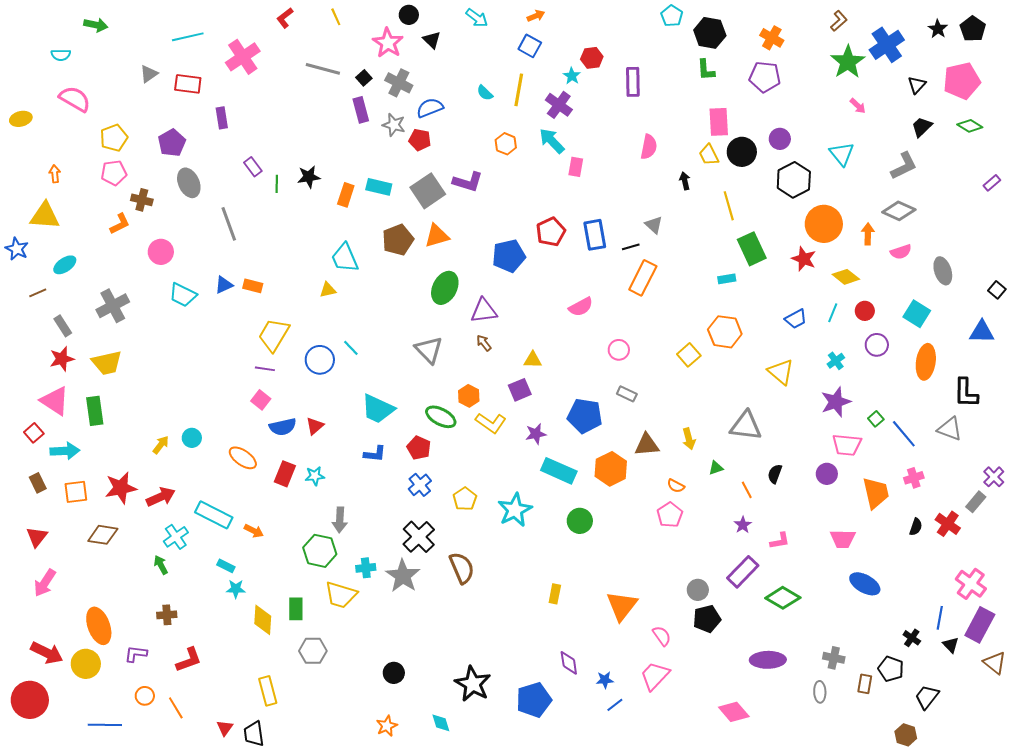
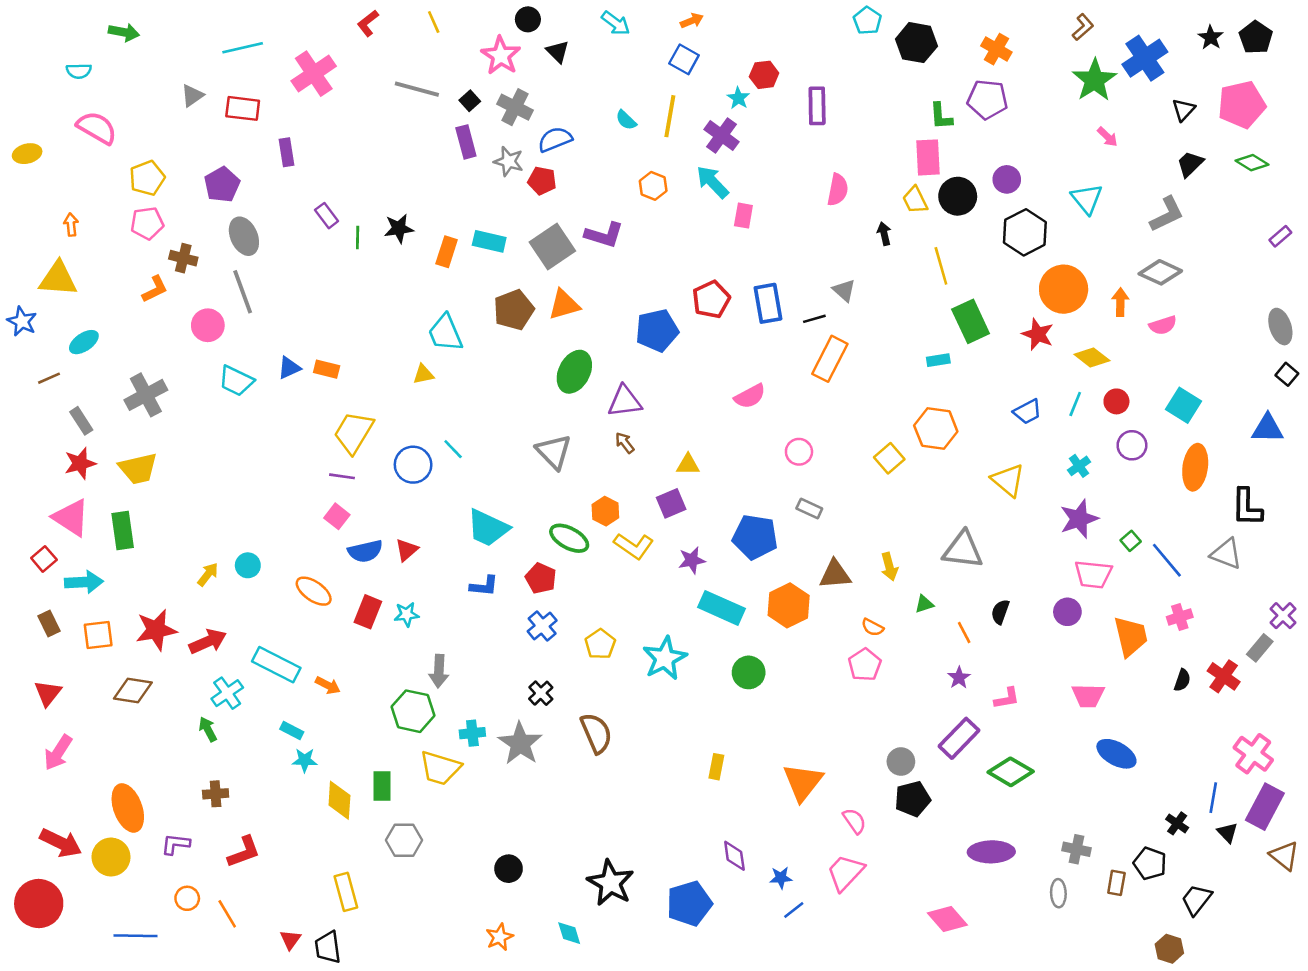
green L-shape: (706, 70) -> (941, 116), moved
gray line: (229, 224) -> (243, 292), moved
gray ellipse: (943, 271) -> (1280, 327), moved
black cross: (419, 537) -> (541, 693), size x0.6

